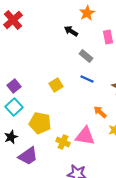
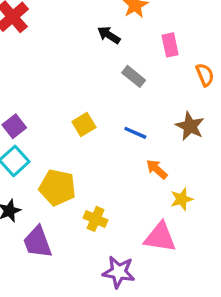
blue line: (87, 79) -> (135, 133), moved
pink triangle: (85, 136) -> (160, 237), moved
purple trapezoid: (28, 156) -> (38, 242), turned 105

